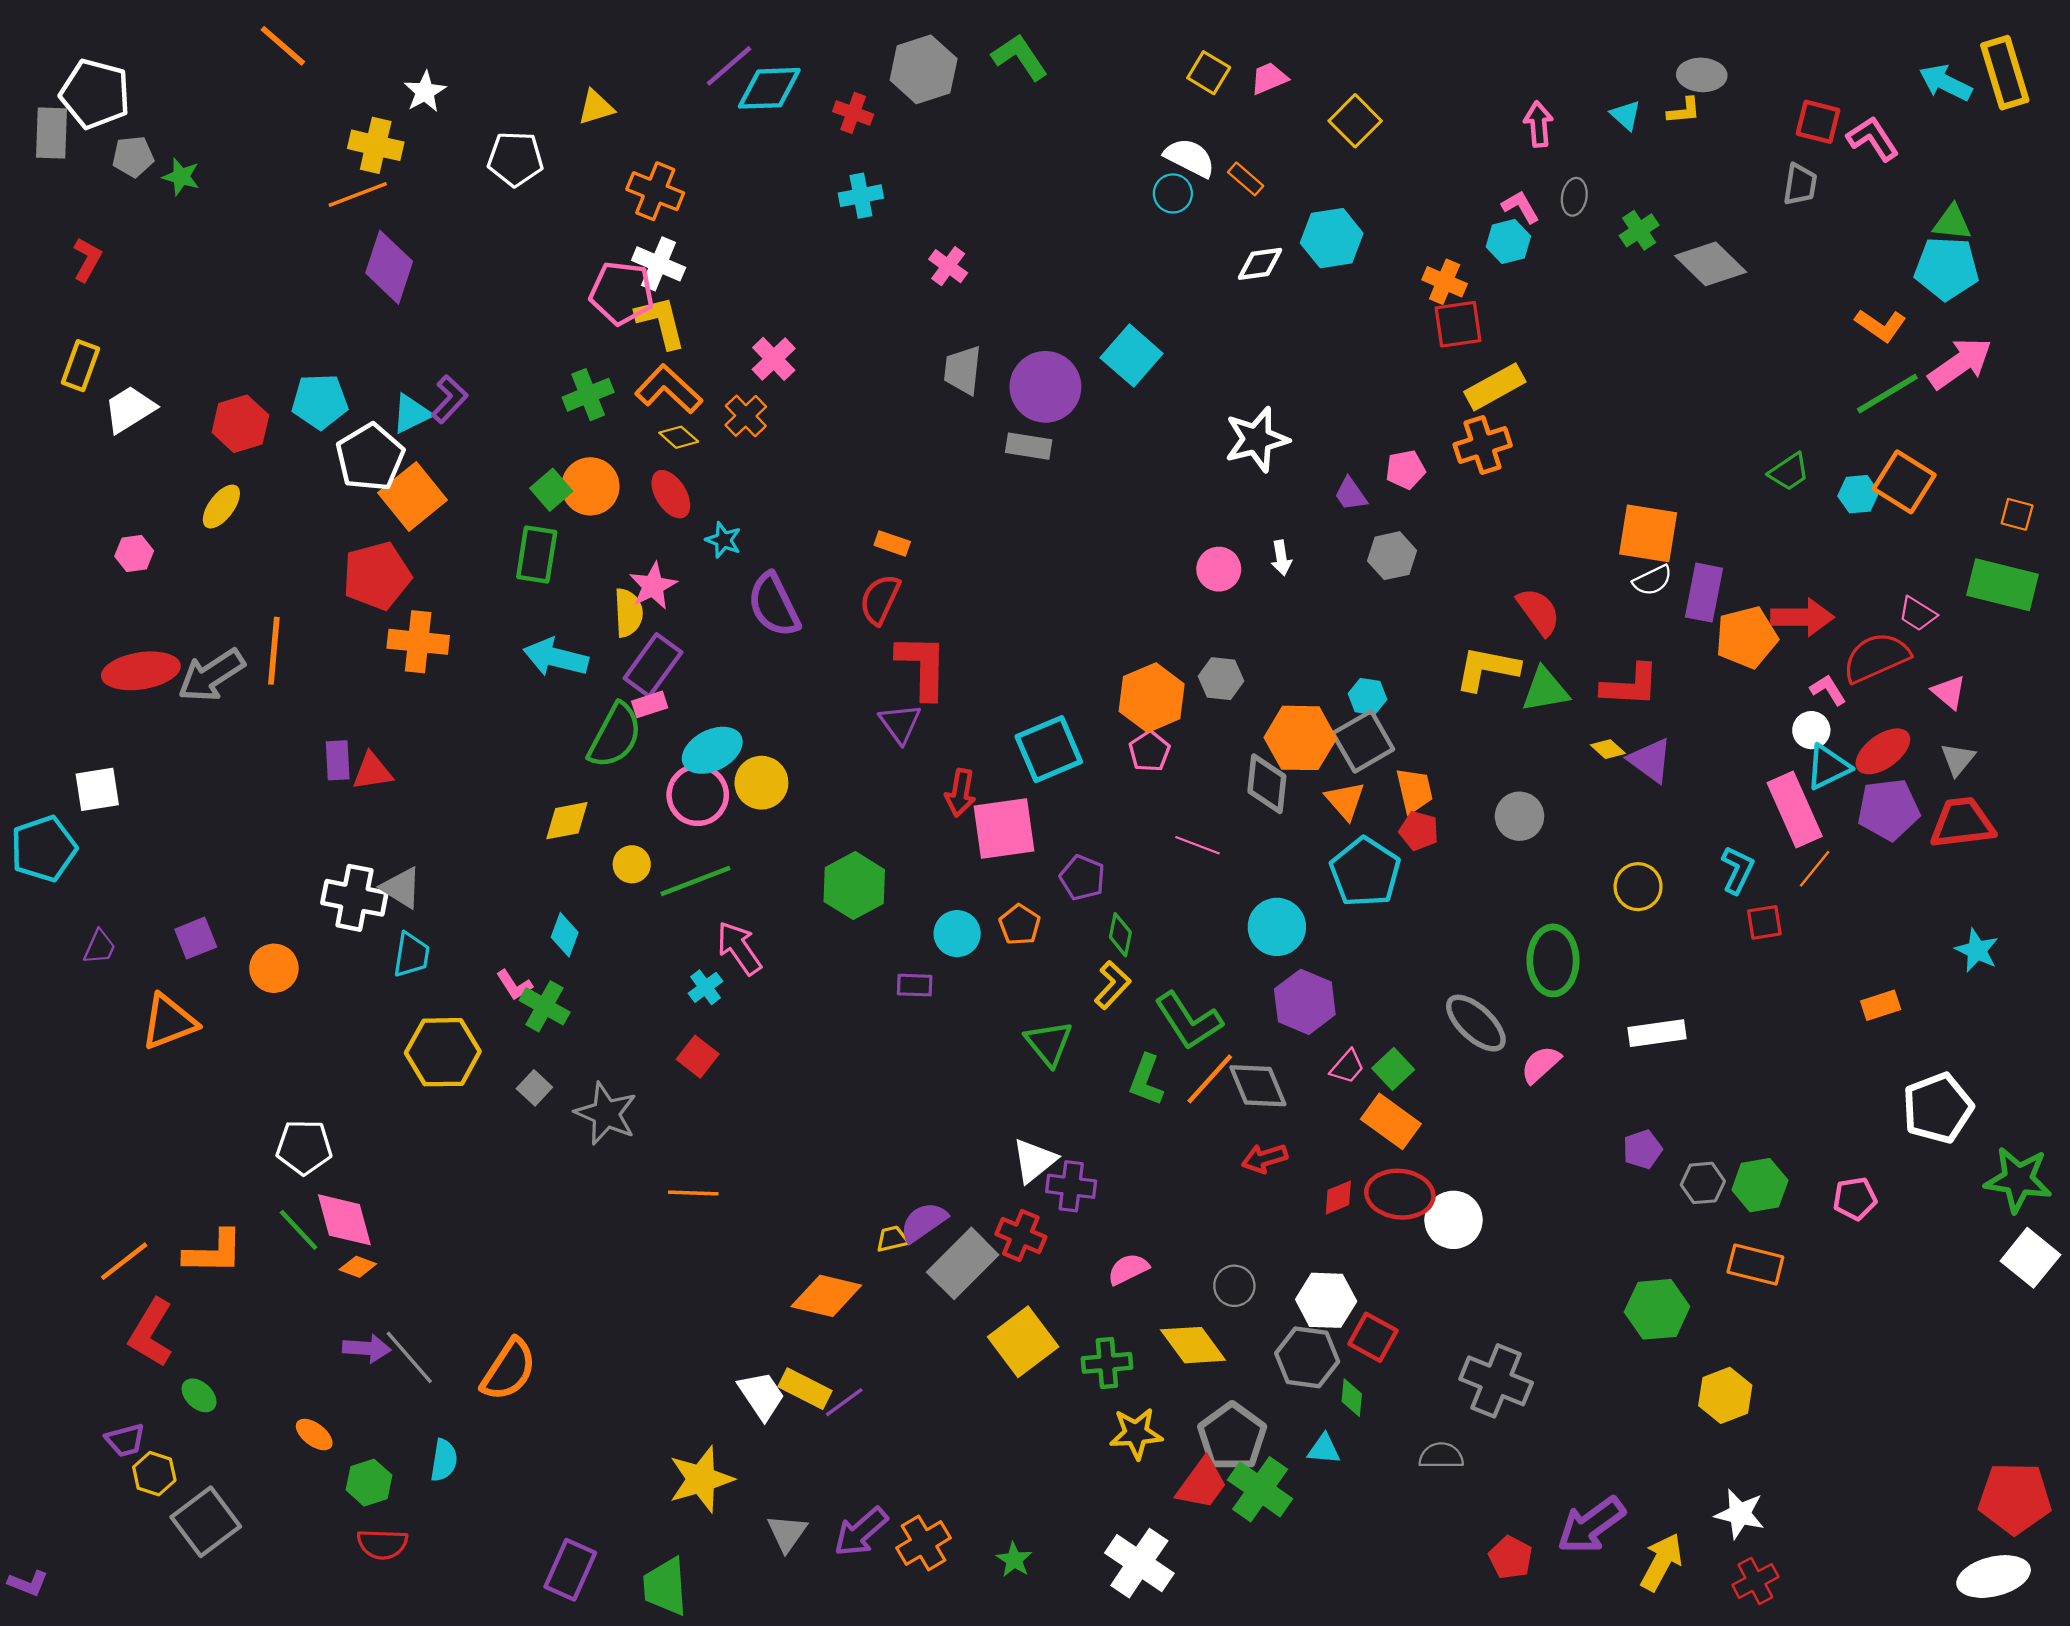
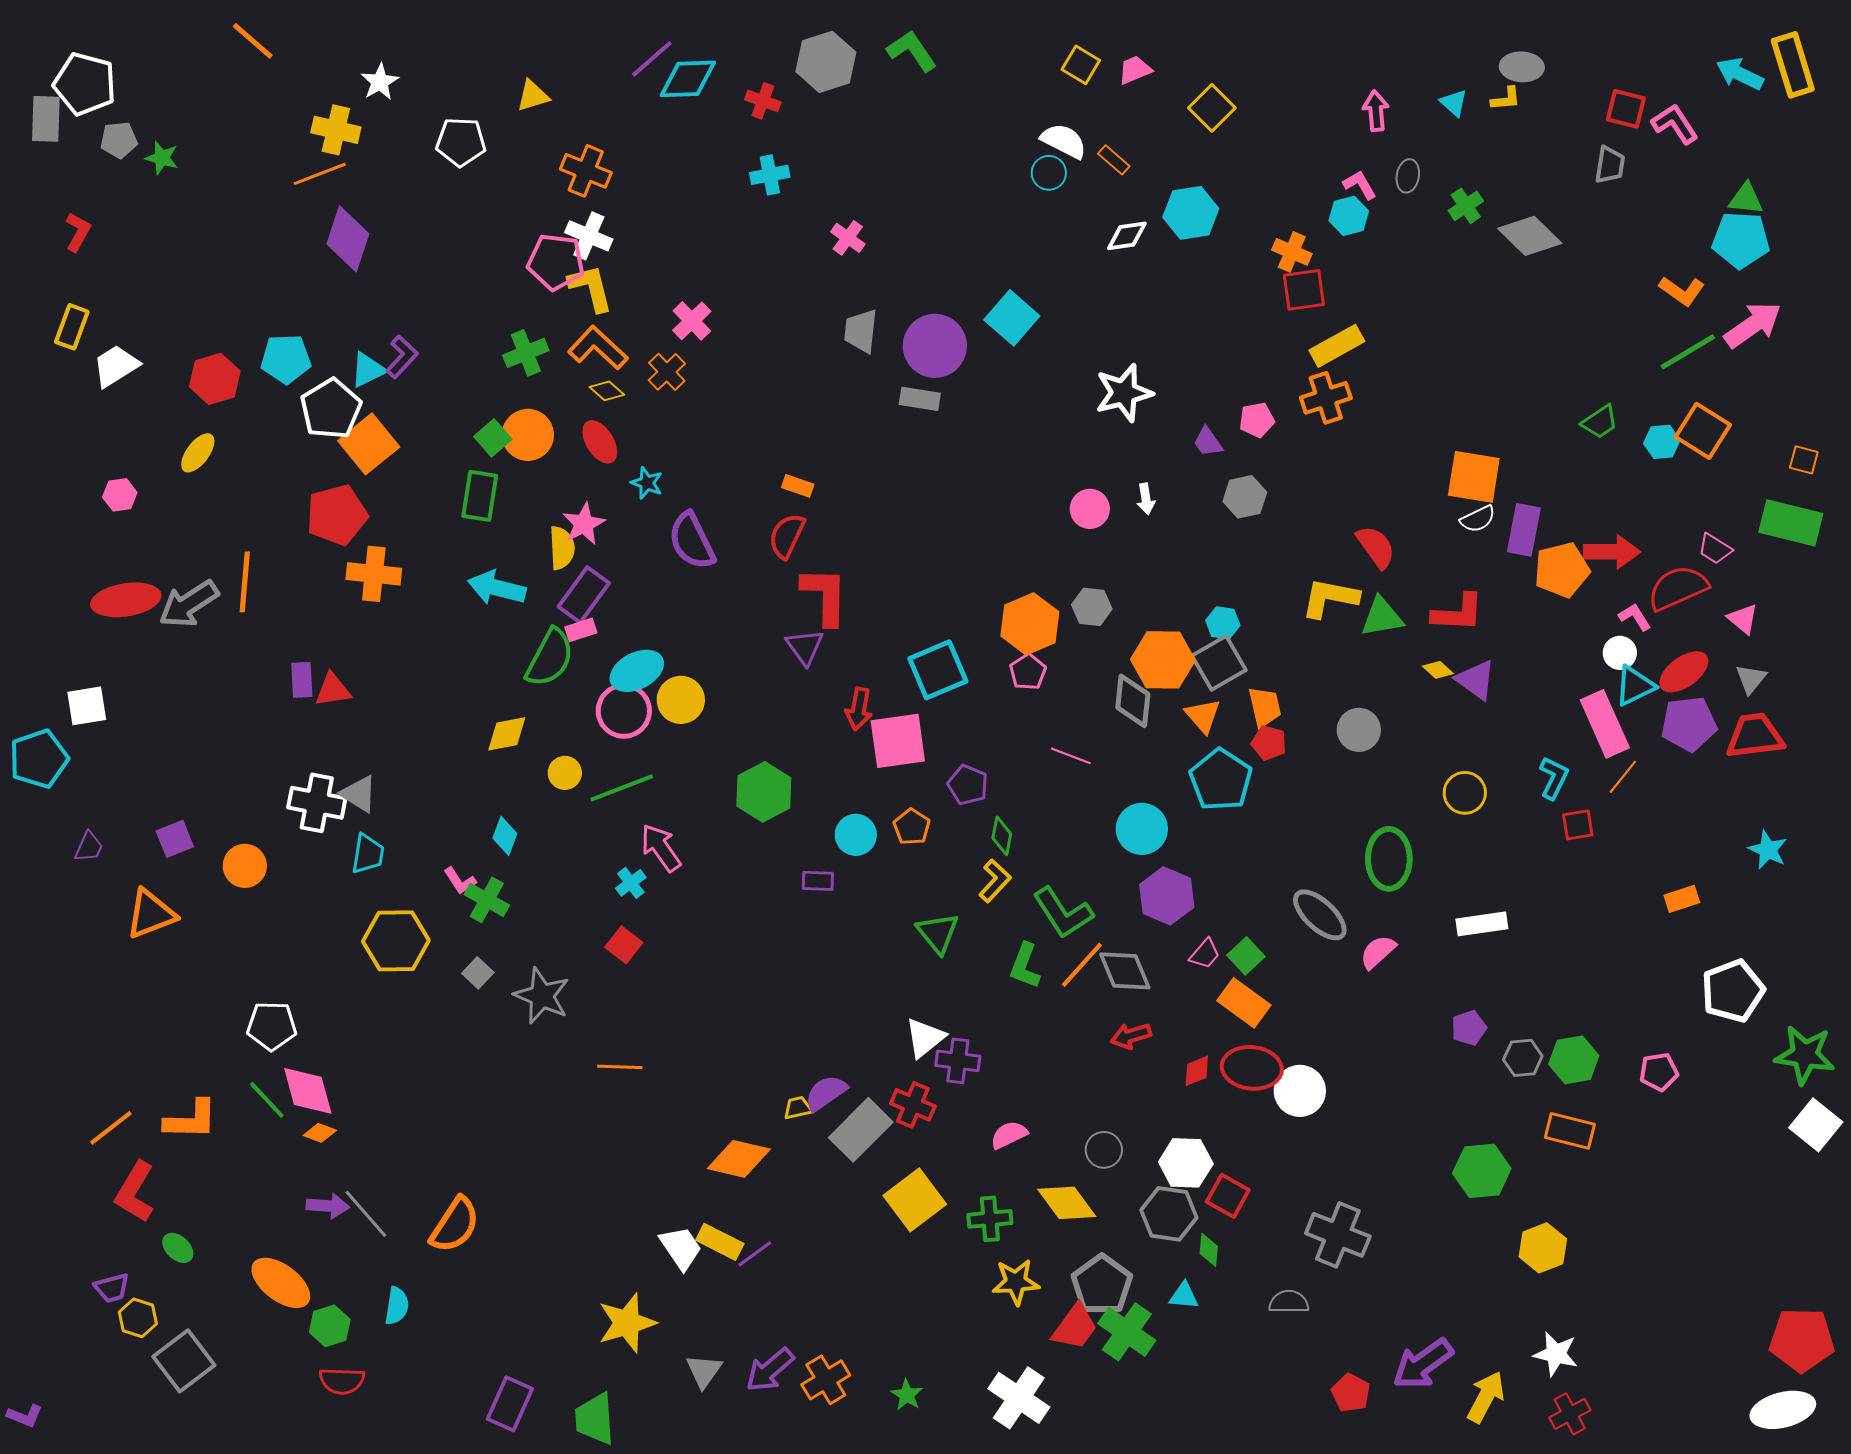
orange ellipse: (314, 1435) -> (281, 1283), size x1.8

